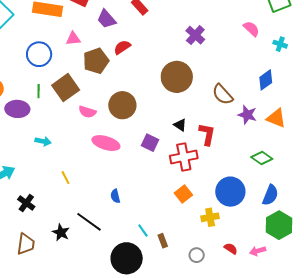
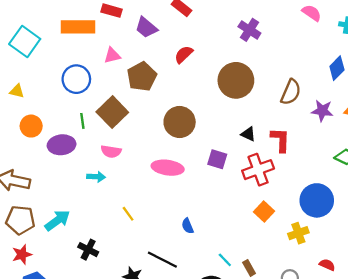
red semicircle: (122, 47) -> (184, 54), moved
brown semicircle: (223, 94) -> (291, 92), turned -105
pink semicircle: (87, 112) -> (111, 152), moved

